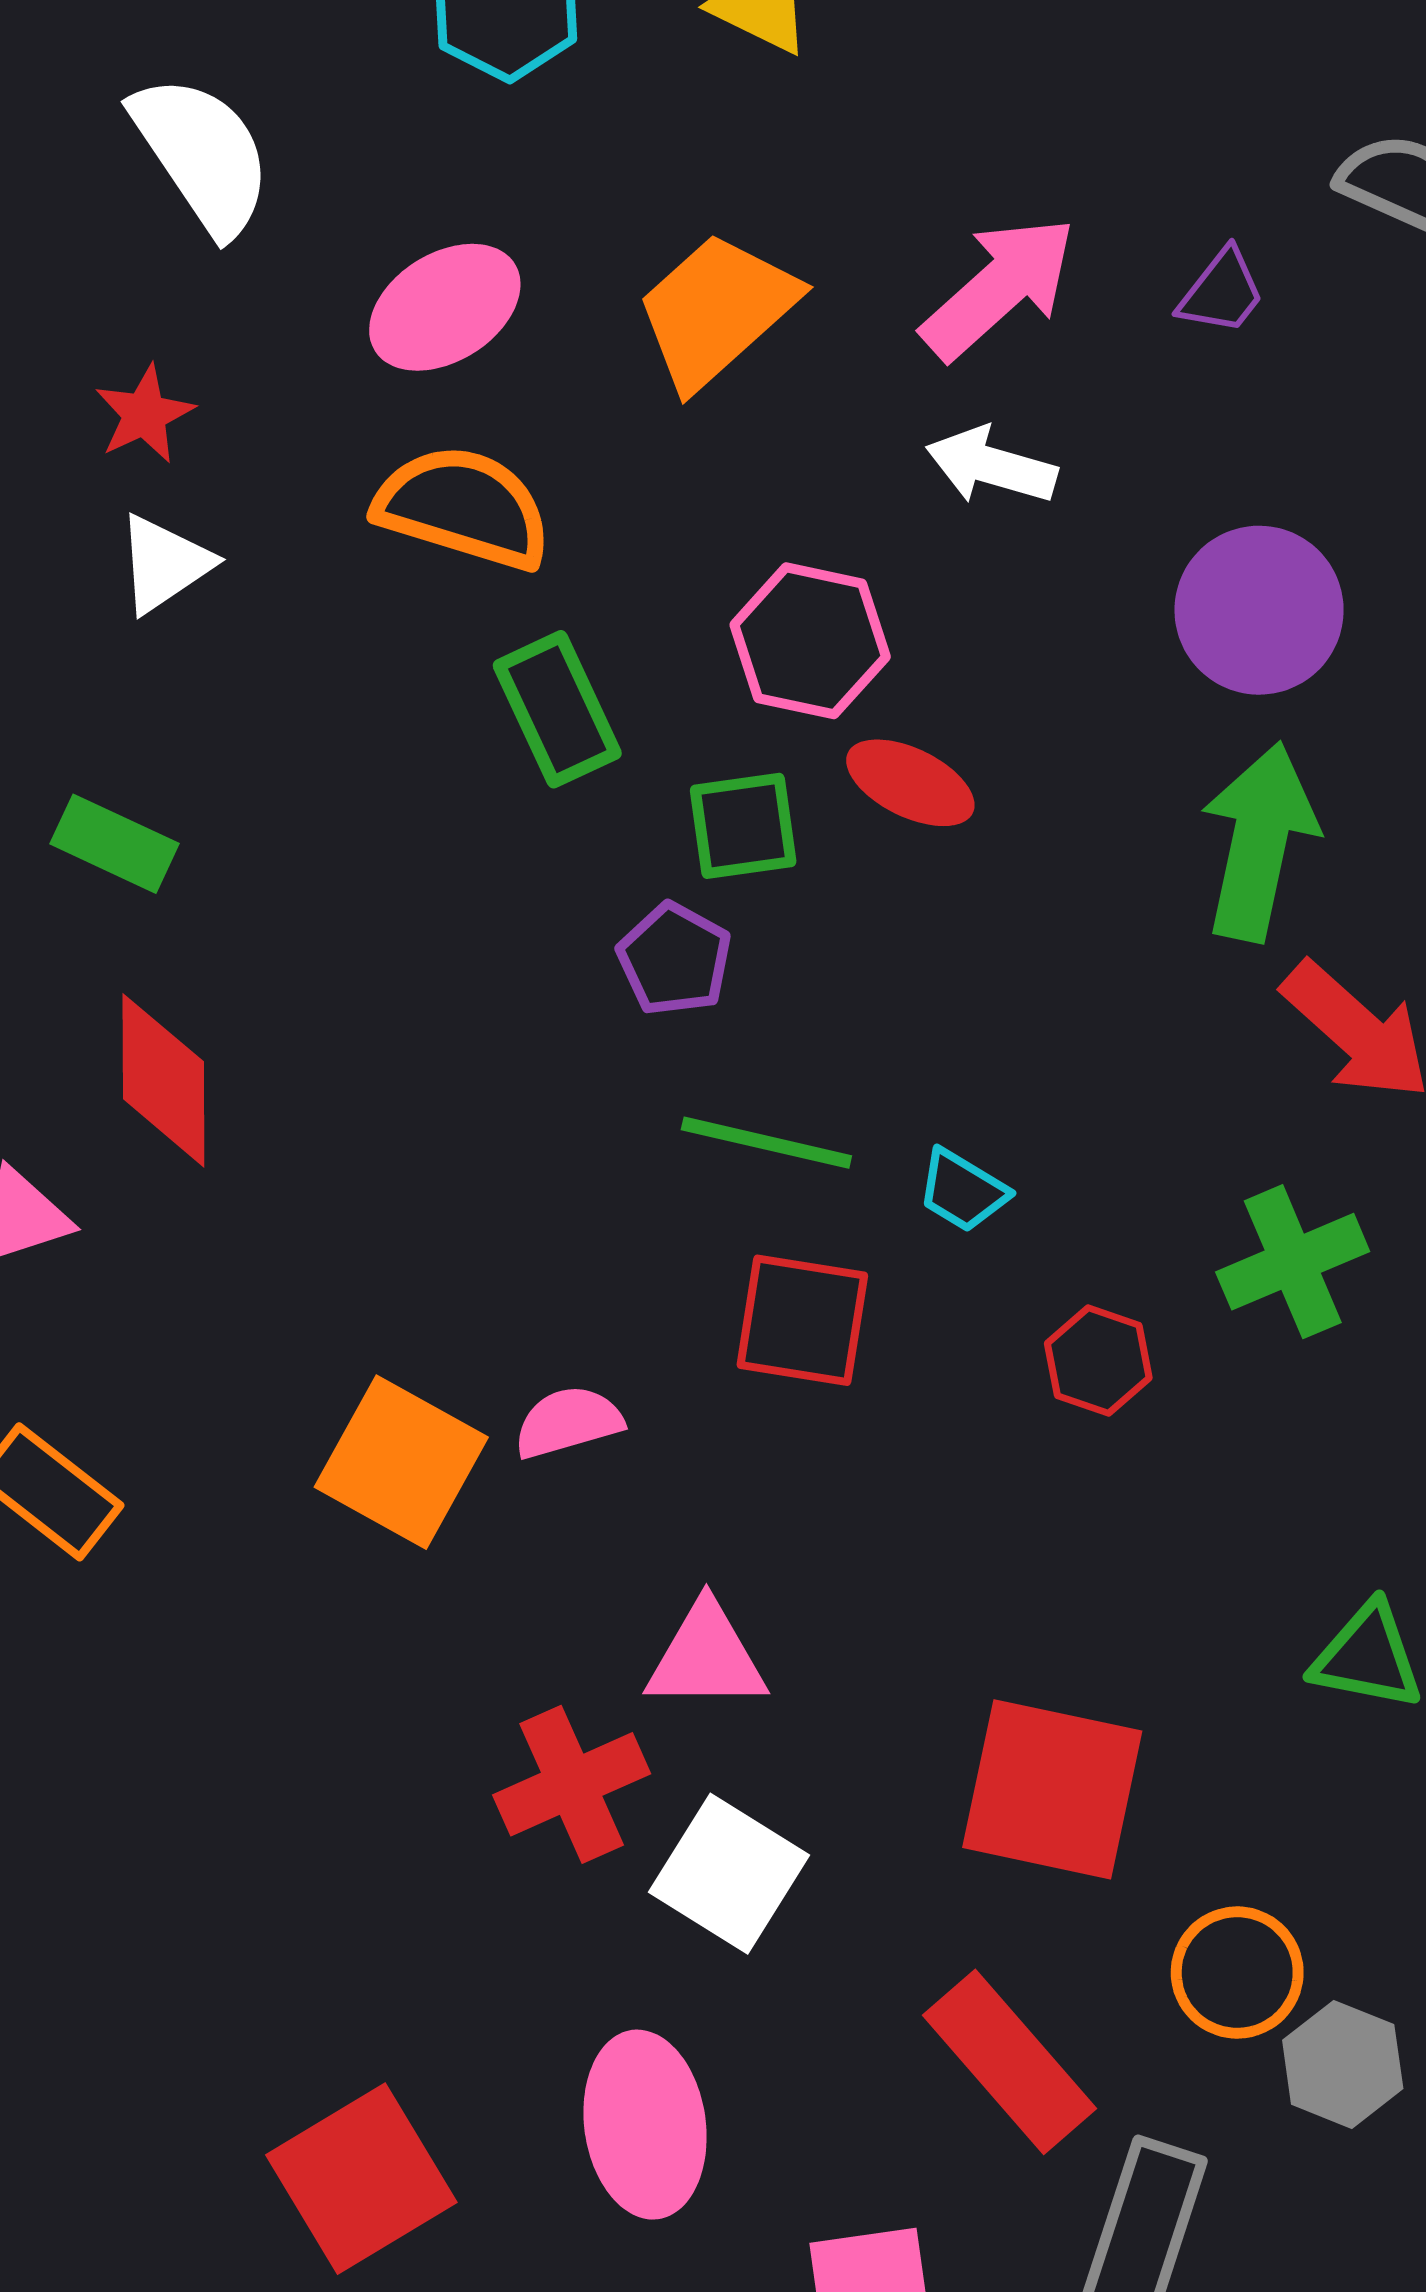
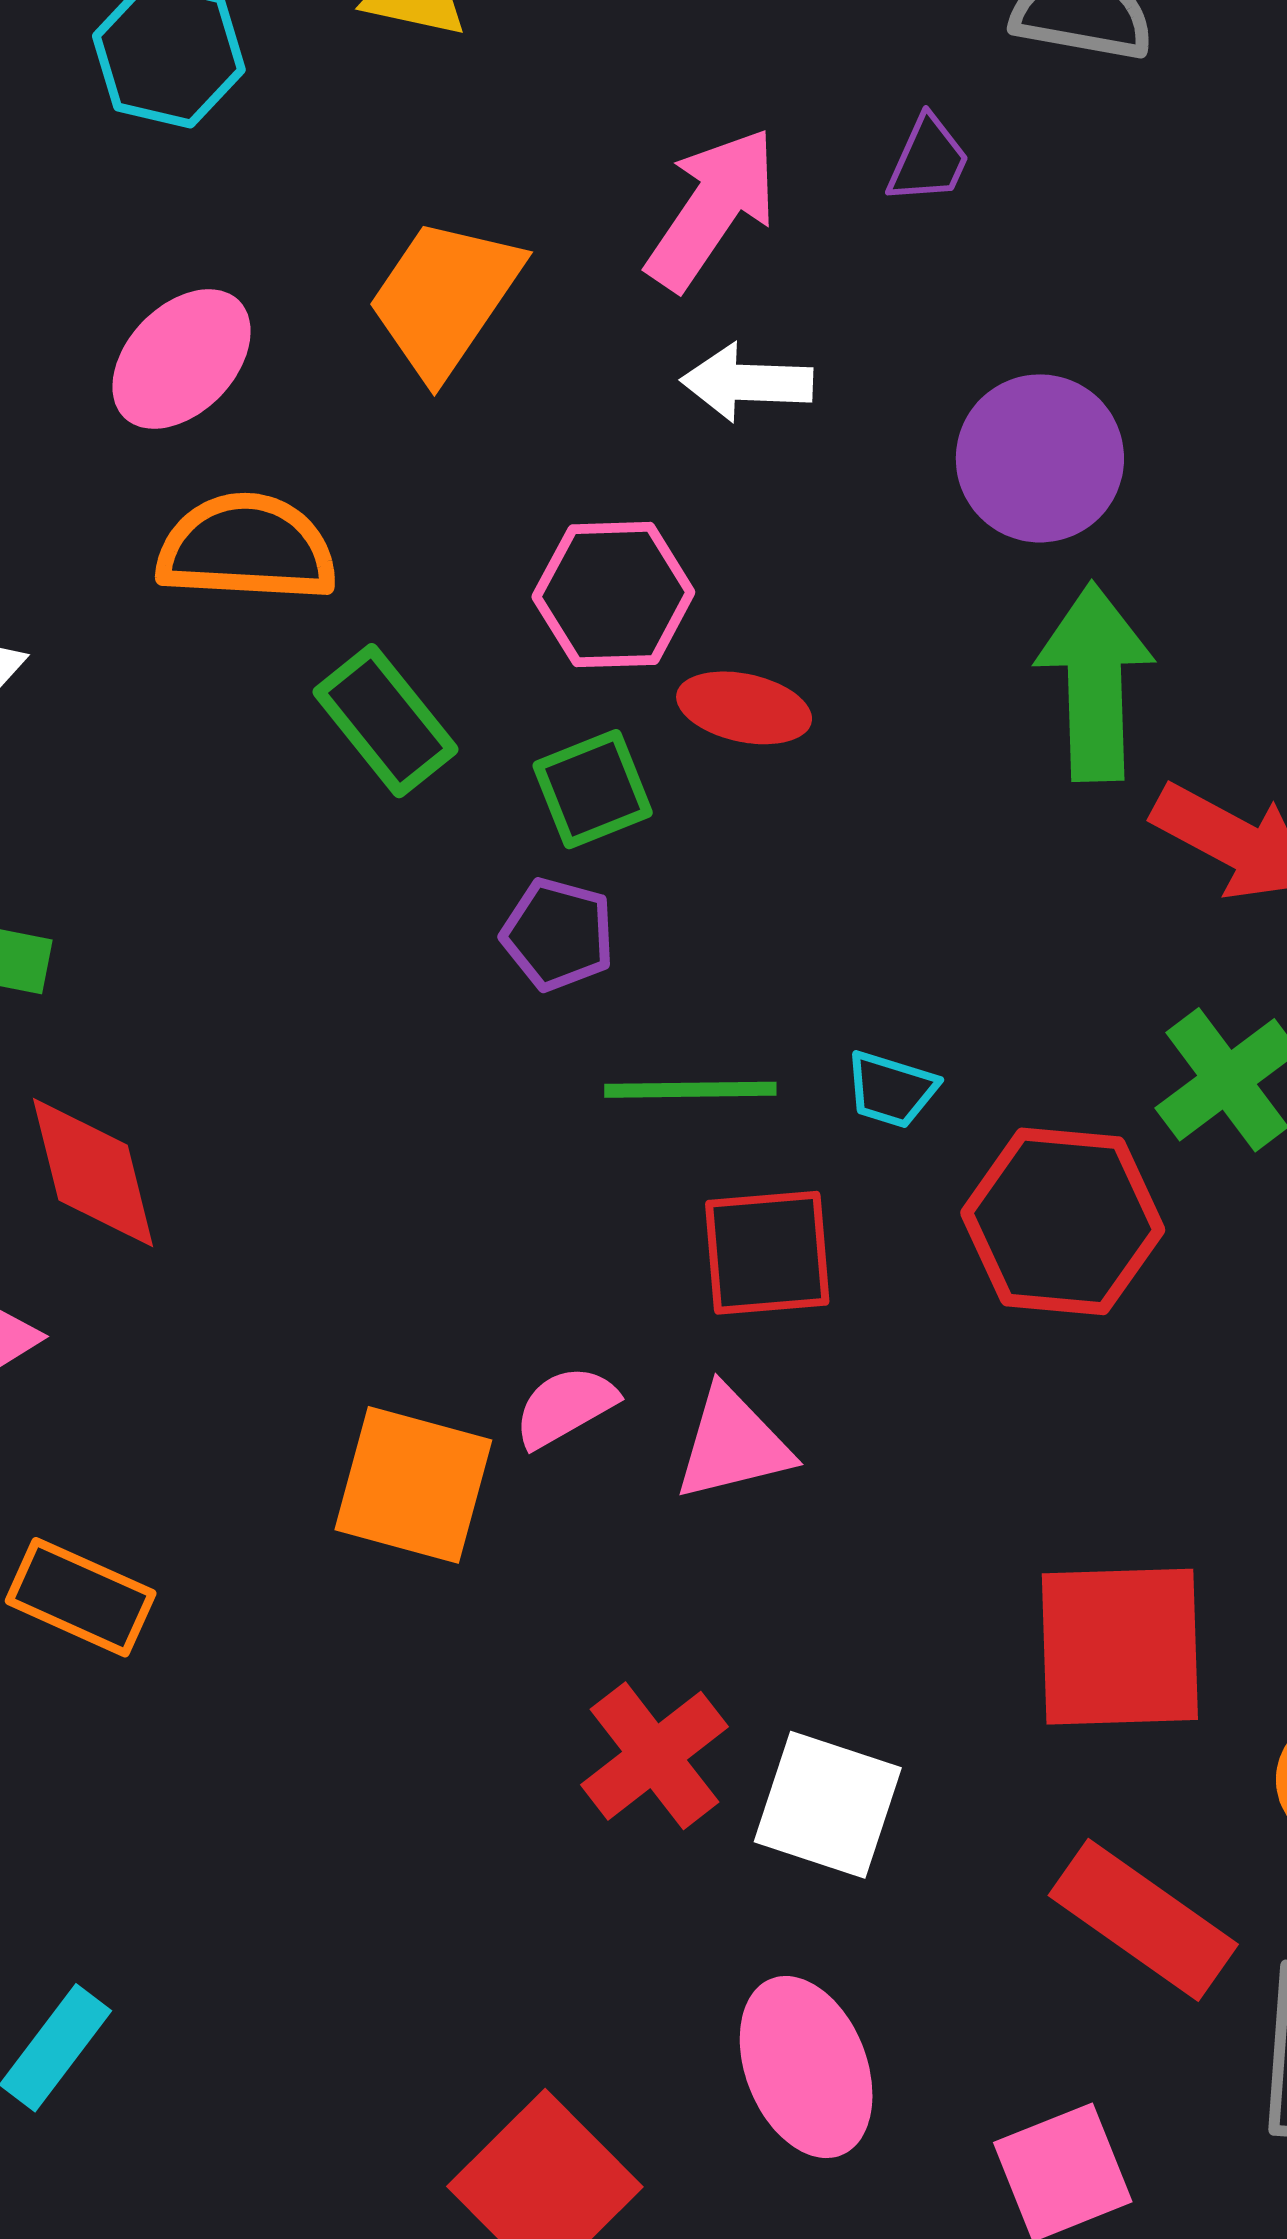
red hexagon: (1098, 1361) -> (1063, 1221), size x1.8
pink triangle: (706, 1657) -> (733, 1444), moved

